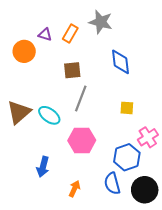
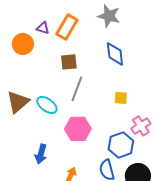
gray star: (101, 22) -> (109, 16), moved
orange rectangle: (70, 34) -> (67, 27), size x1.4

